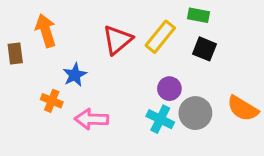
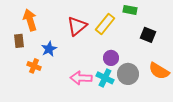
black square: (205, 49) -> (148, 35), moved
brown rectangle: (15, 53) -> (19, 41), moved
pink arrow: (92, 119) -> (81, 78), moved

